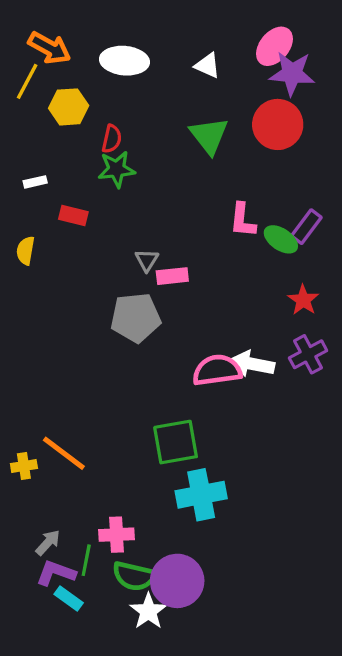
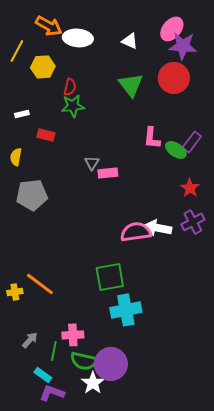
orange arrow: (49, 48) -> (49, 26), moved
gray pentagon: (136, 318) -> (32, 195), moved
purple L-shape: (56, 573) -> (52, 393), moved

